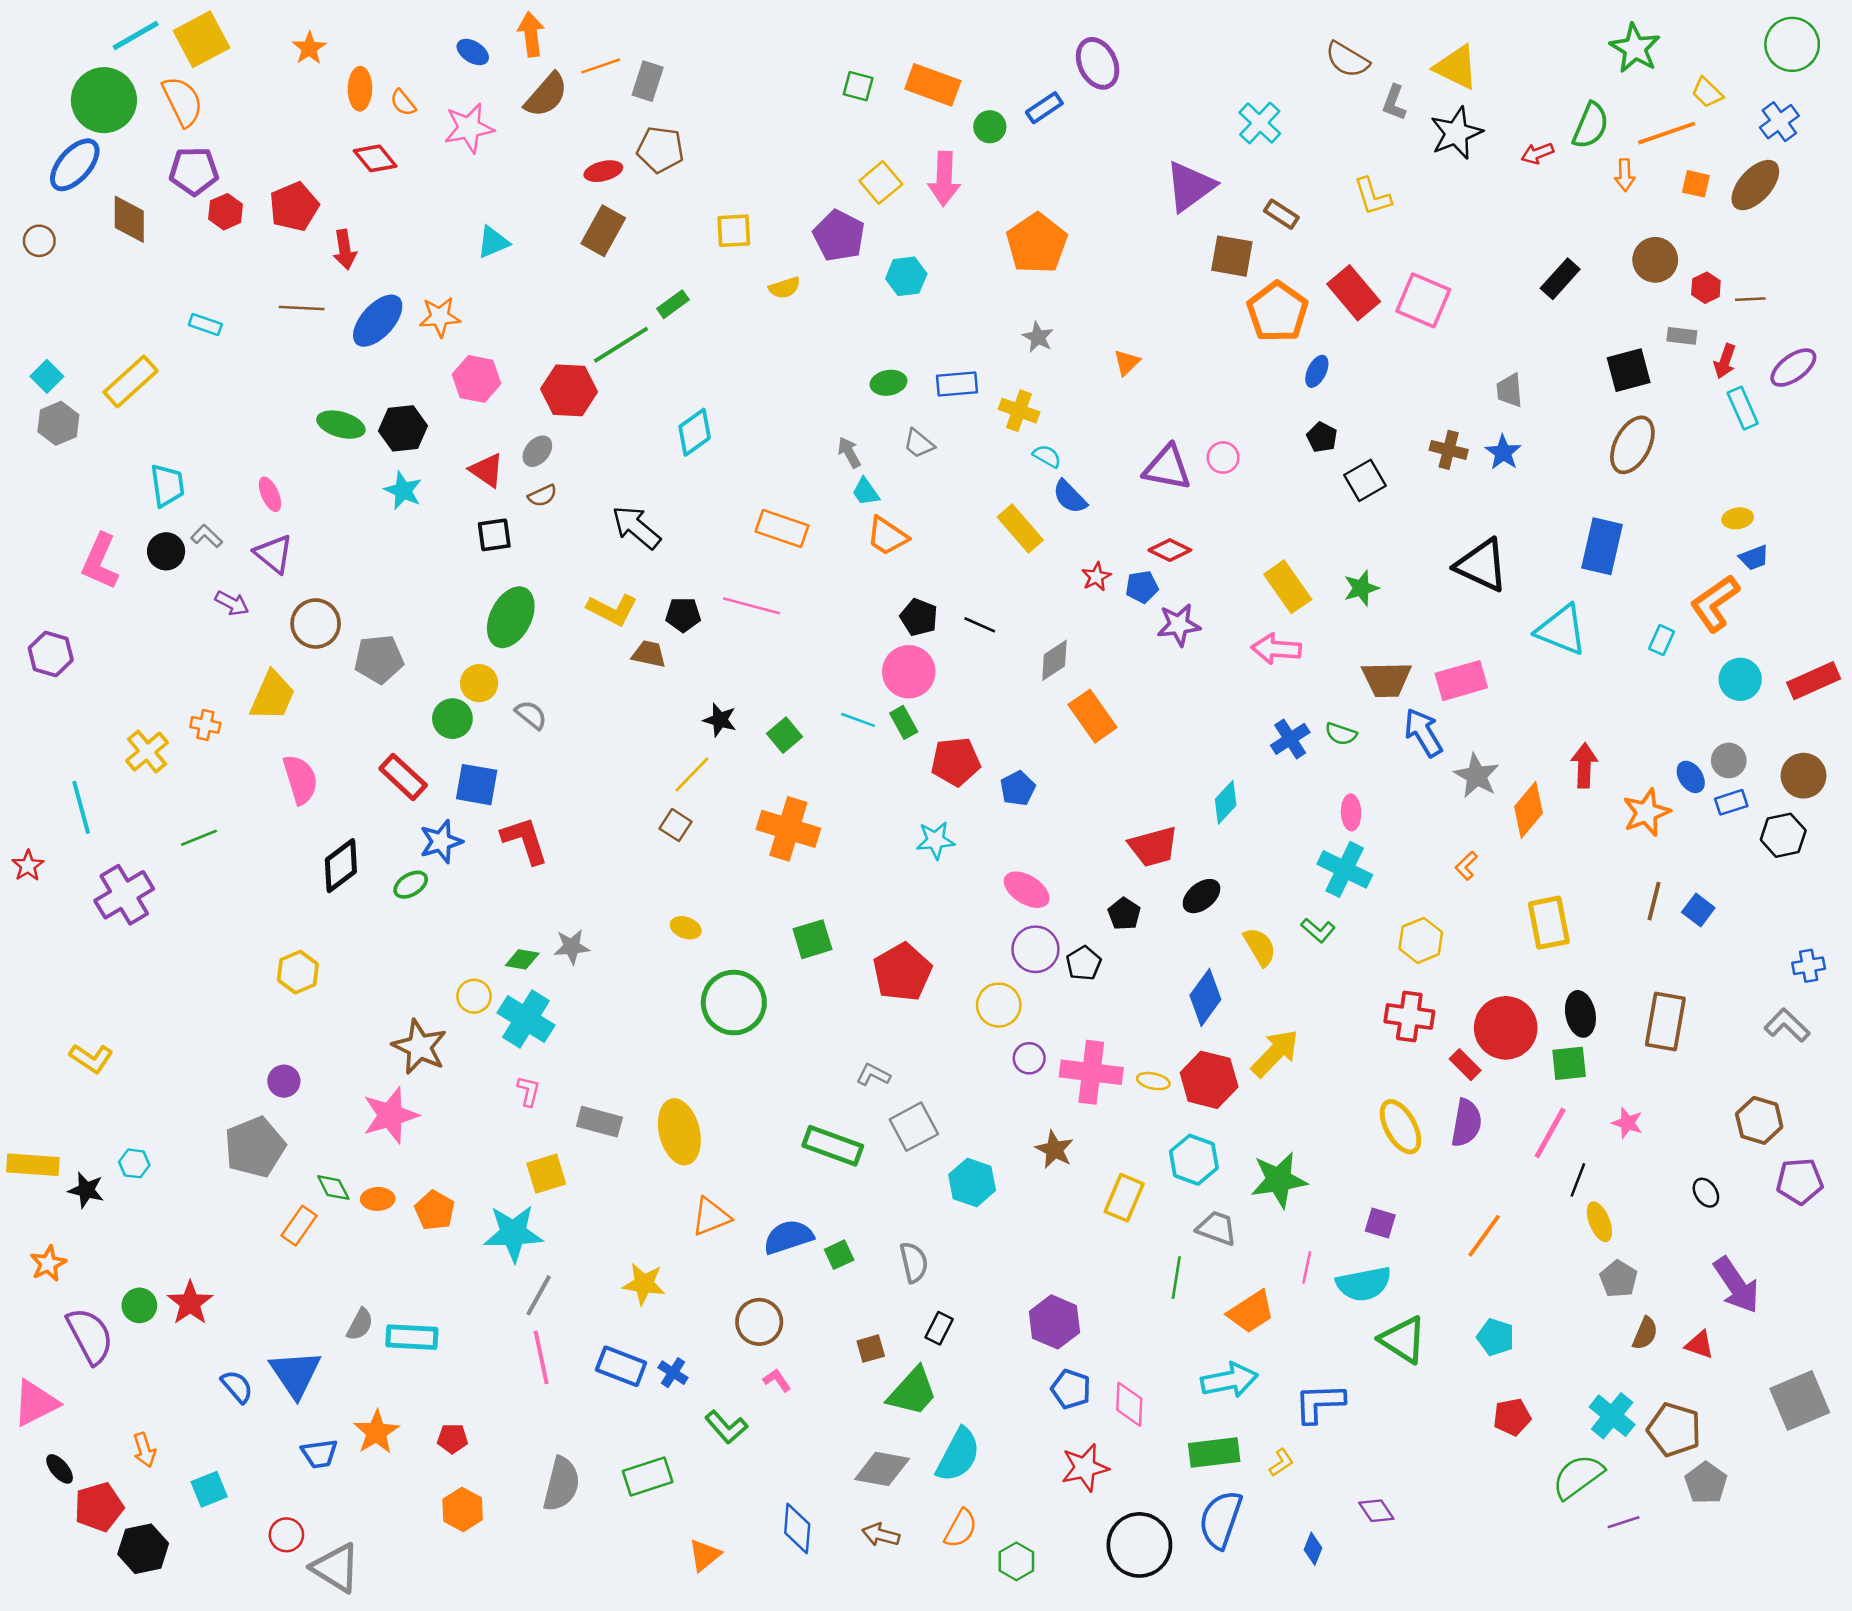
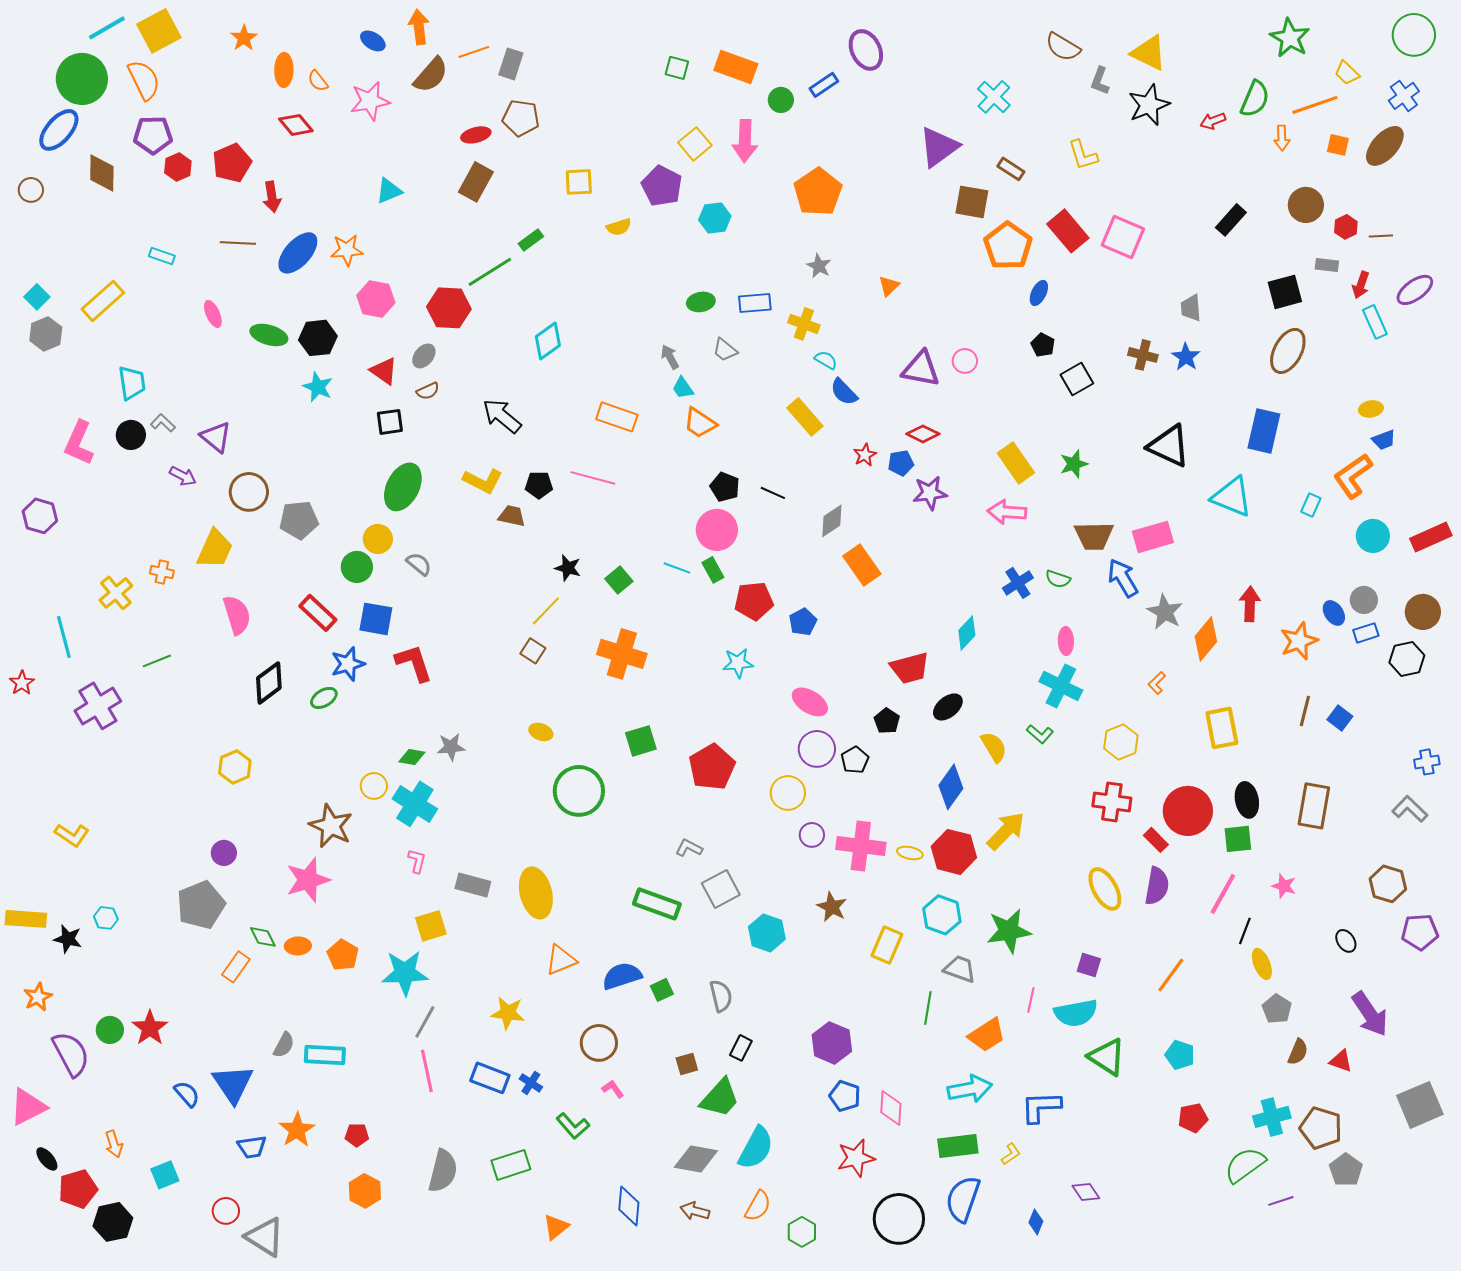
pink ellipse: (270, 494) -> (213, 314), moved
cyan cross: (1612, 1416) -> (1272, 1117), turned 36

